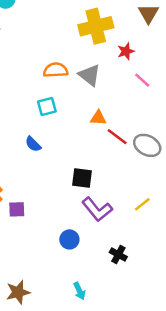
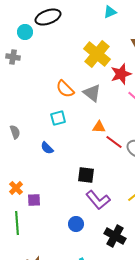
yellow cross: (96, 26) -> (97, 54), turned -36
red star: (126, 51) -> (121, 74), size x1.5
orange semicircle: (56, 70) -> (65, 89), turned -132
black cross: (118, 255) -> (115, 236), size x1.5

